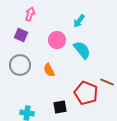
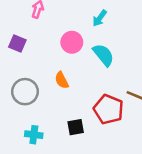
purple square: (21, 35) -> (17, 44), moved
gray circle: (20, 65) -> (25, 92), moved

